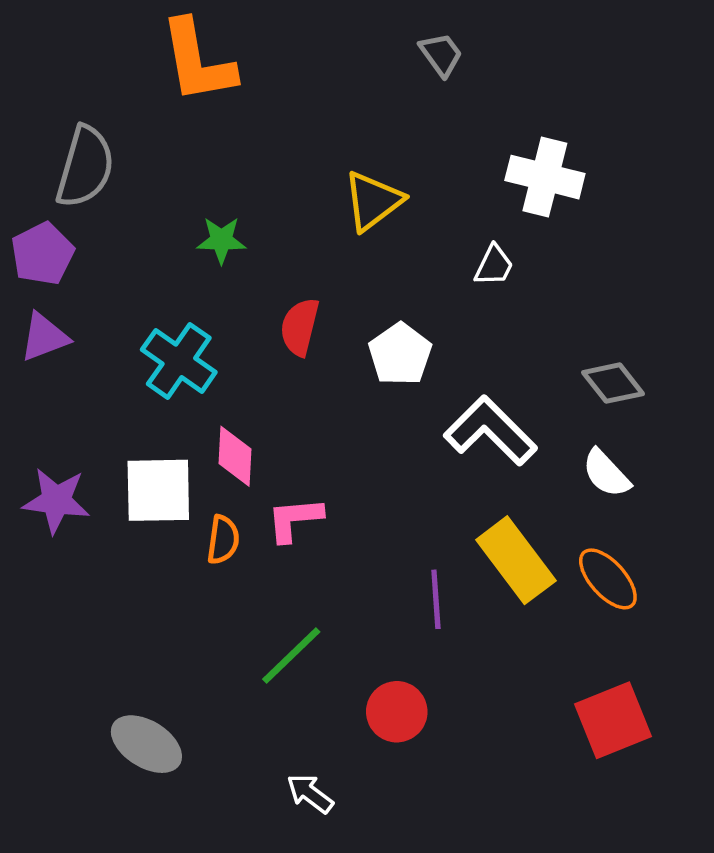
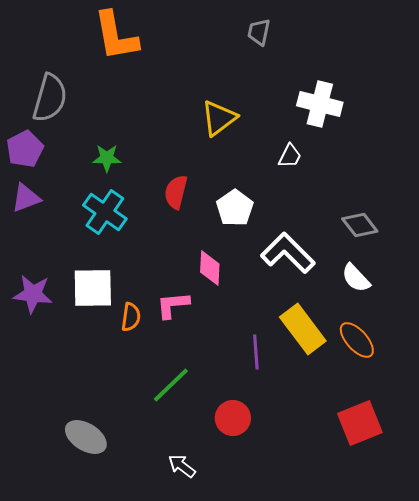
gray trapezoid: (441, 54) -> (259, 32), turned -132
green star: (221, 240) -> (107, 158), moved
pink diamond: (235, 456) -> (210, 268), moved

